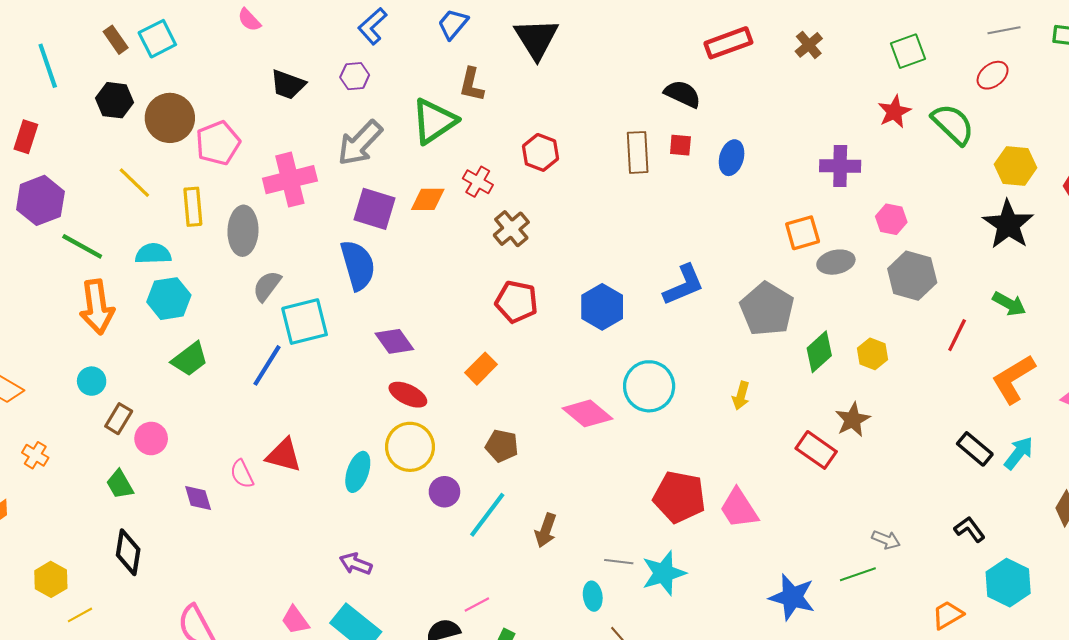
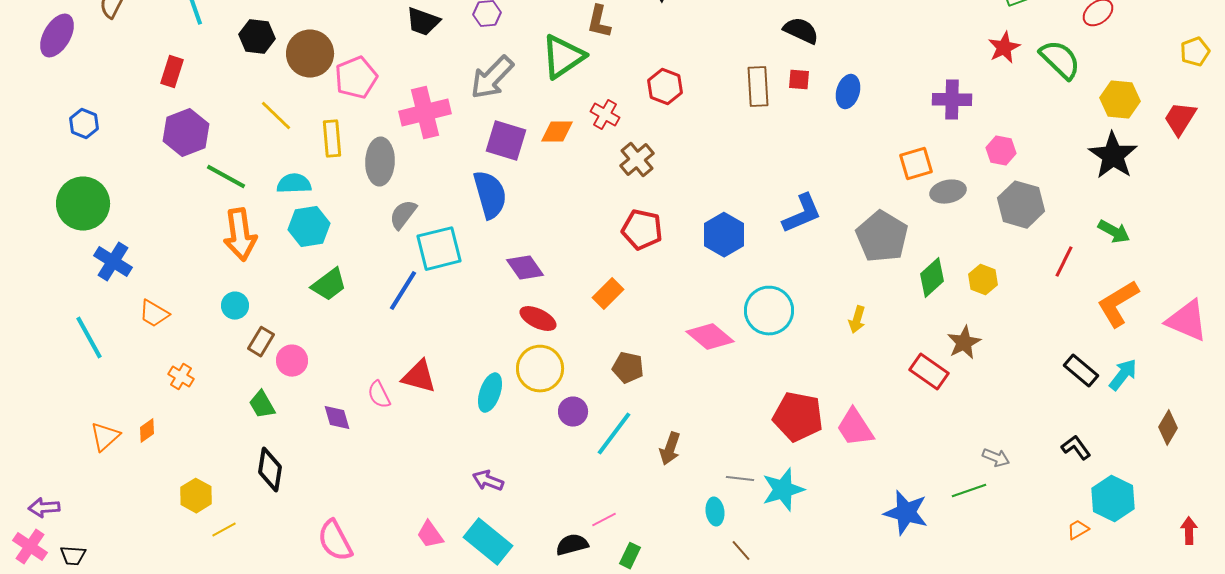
orange trapezoid: (948, 615) -> (1078, 530), moved, size x0.7

